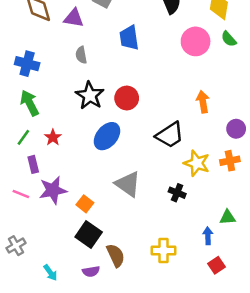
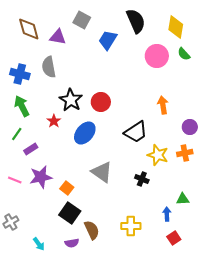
blue trapezoid: (129, 38) -> (108, 40), moved, turned 40
gray semicircle: (81, 55) -> (49, 67), moved, size x1.5
red star: (53, 137) -> (54, 121), moved
purple rectangle: (33, 164) -> (31, 149), moved, turned 72

